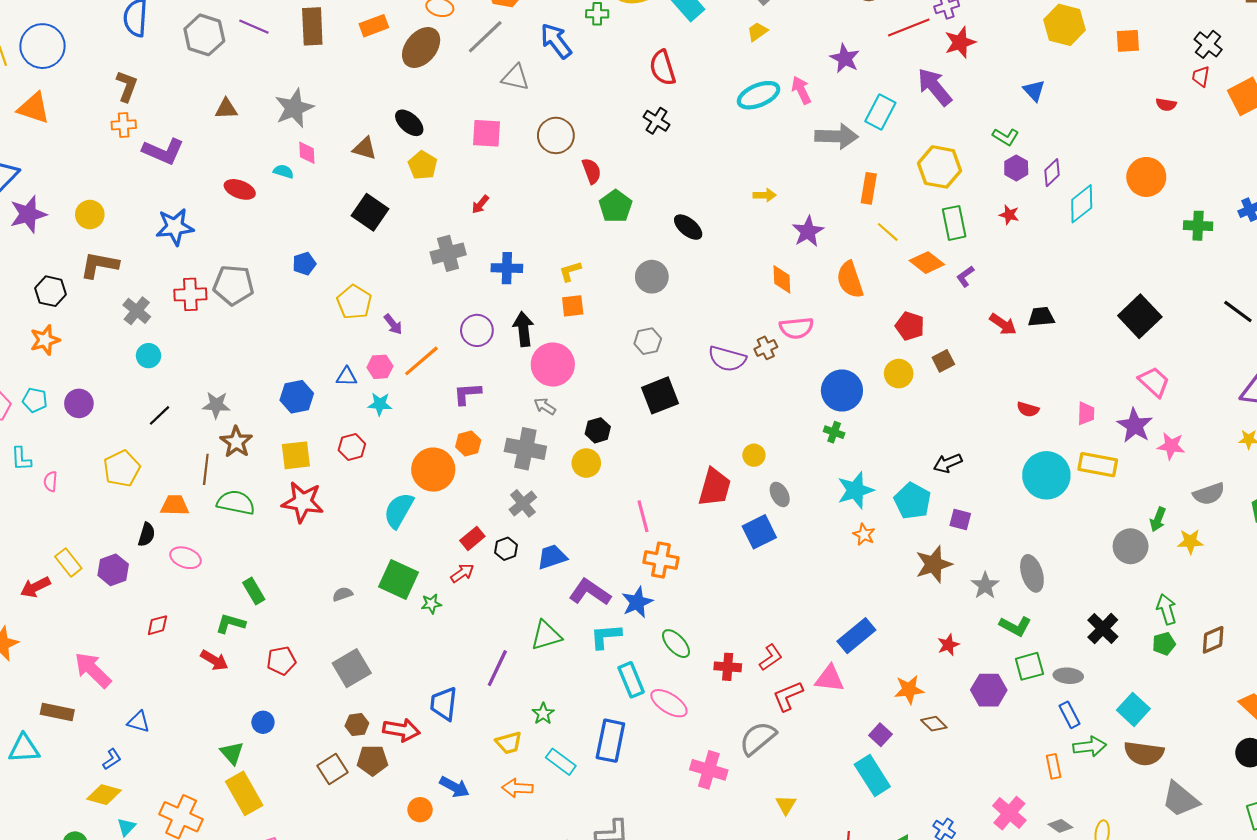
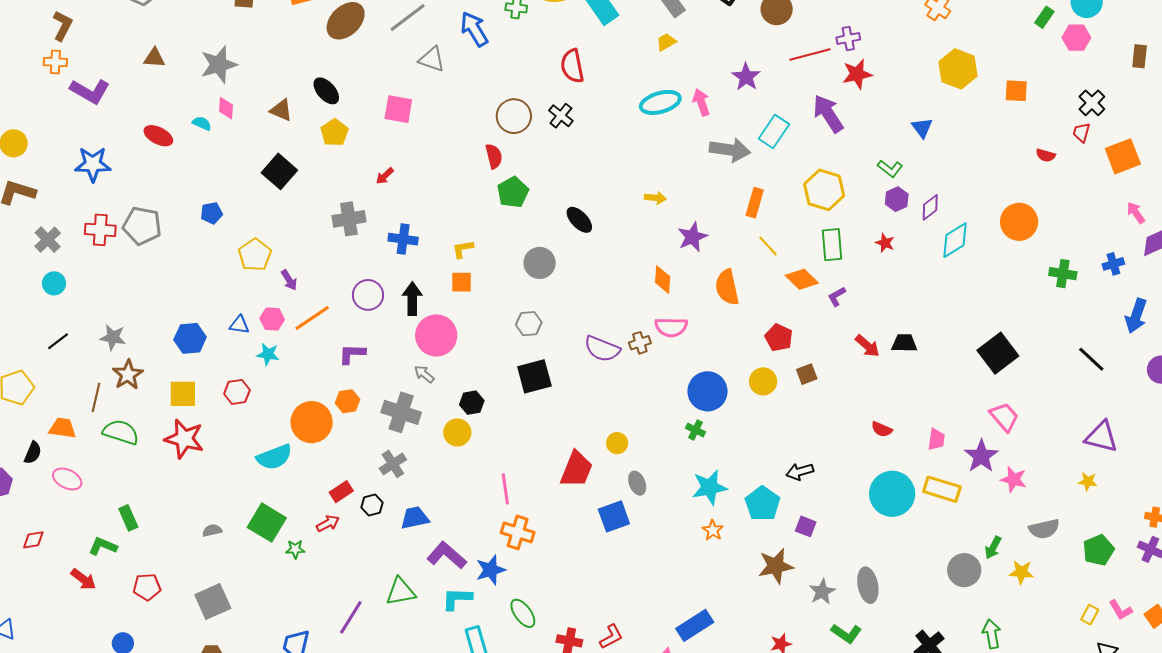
brown circle: (556, 135) -> (514, 116), moved
cyan semicircle: (399, 510) -> (274, 457), turned -147

